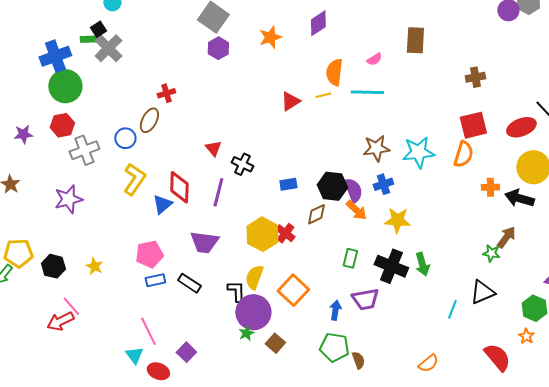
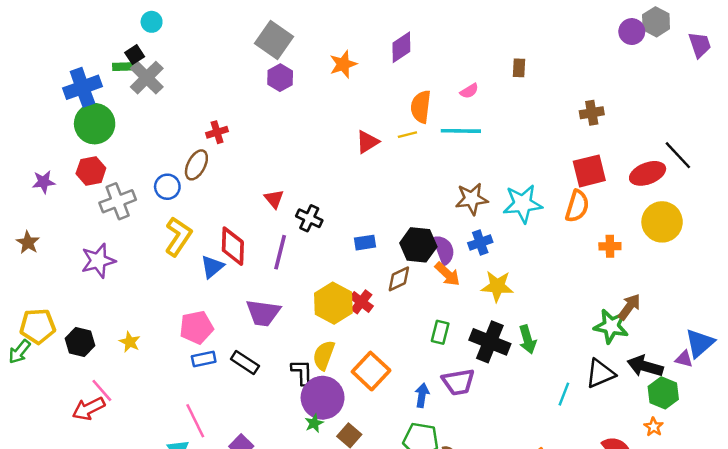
brown rectangle: (415, 40) -> (519, 68), size x0.6
black arrow: (519, 198) -> (645, 366), moved
green star: (491, 253) -> (611, 326), size x1.6

